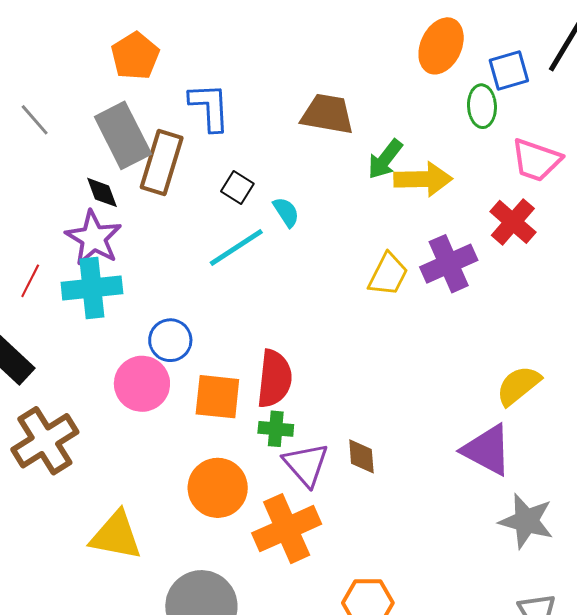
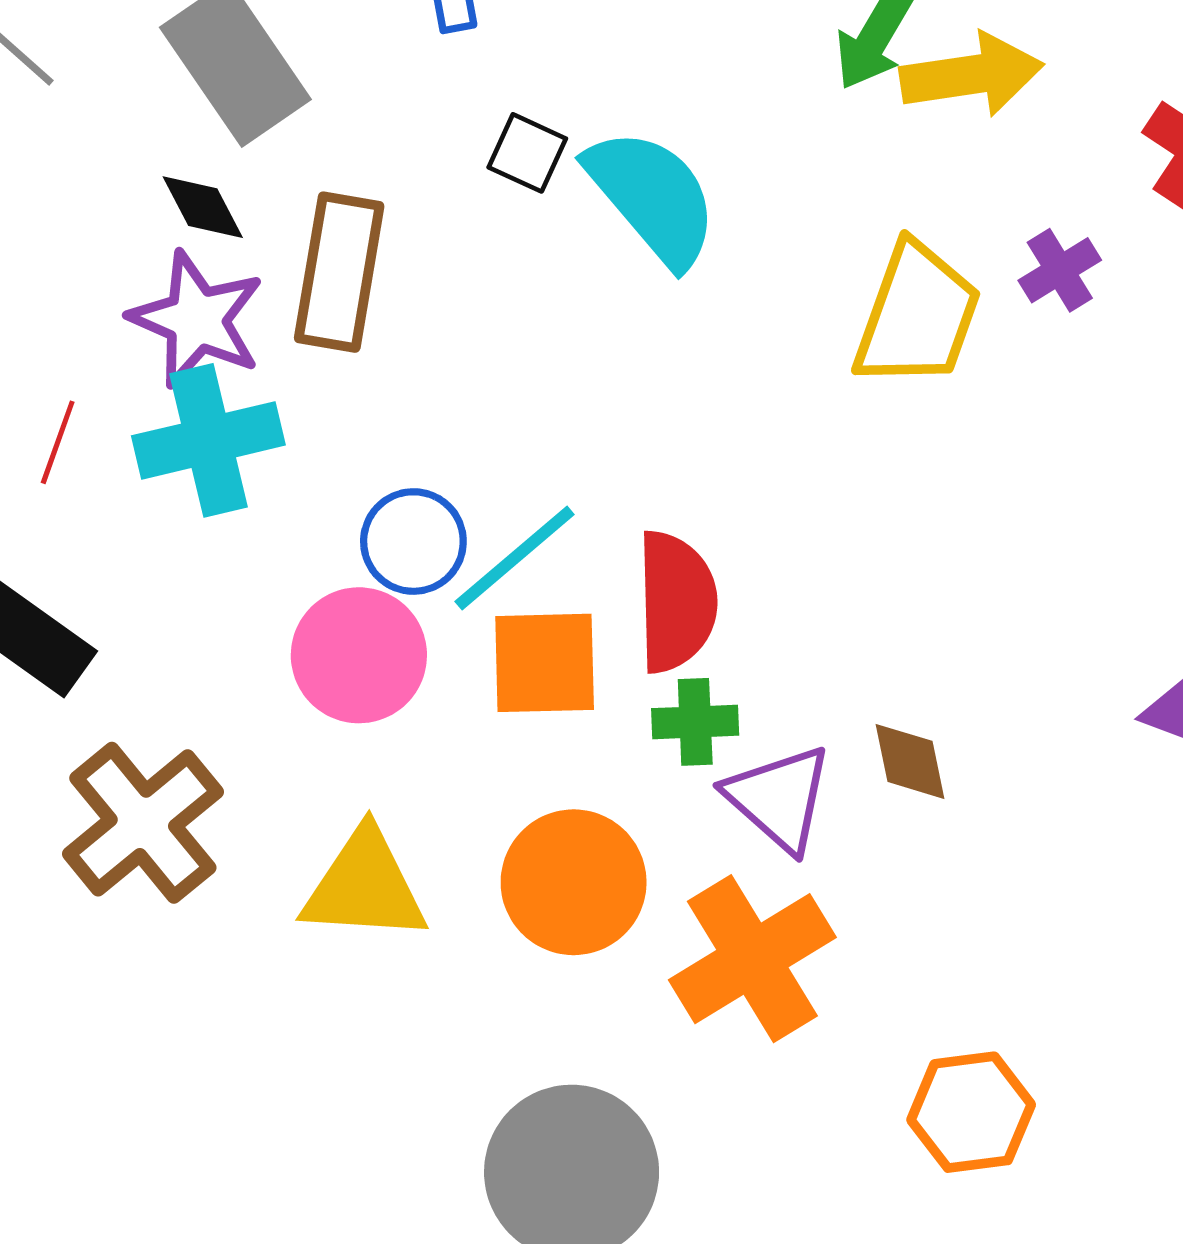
brown rectangle: (162, 162) -> (339, 272), moved
cyan semicircle: (286, 212) -> (652, 197), size x2.0
cyan line: (236, 248) -> (515, 558), moved
purple cross: (449, 264) -> (1060, 270), size x0.6
yellow trapezoid: (388, 274) -> (917, 315), size x1.4
yellow triangle: (116, 536) -> (364, 886), moved

